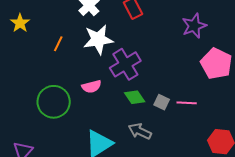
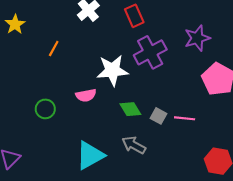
white star: (98, 39) -> (112, 70), moved
purple cross: (125, 64) -> (150, 52), moved
green circle: (54, 102) -> (45, 109), size x0.6

